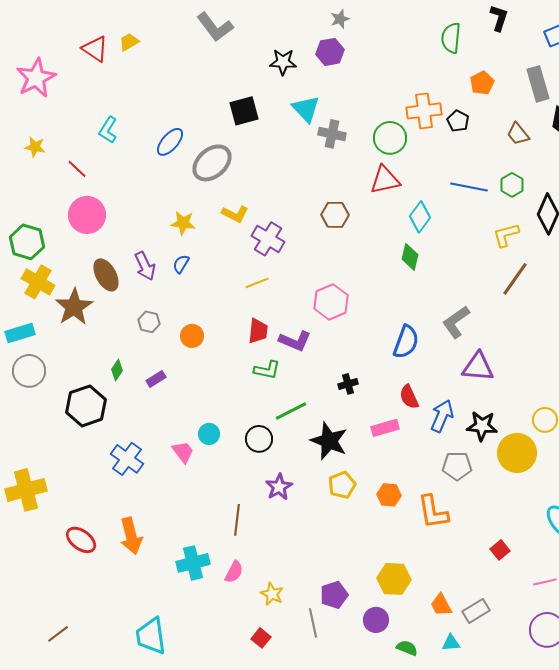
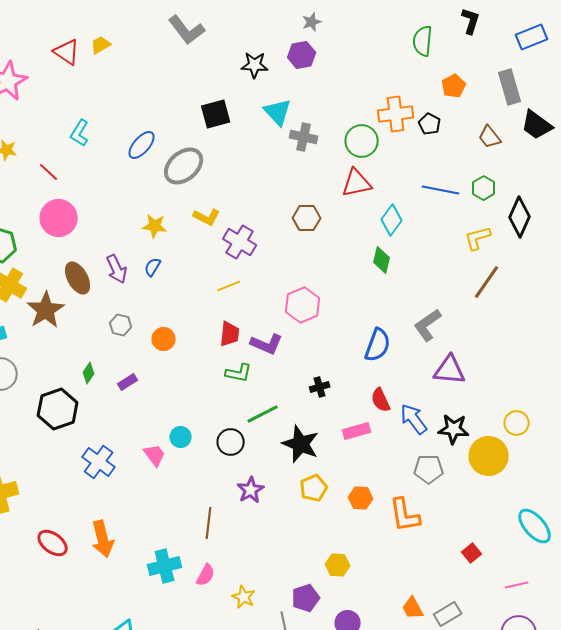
blue arrow: (442, 416) -> (414, 419), turned -60
yellow hexagon: (394, 579) -> (338, 565), moved, size x0.7

